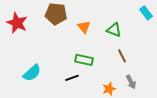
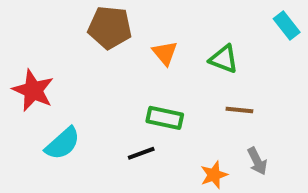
red star: (17, 23) -> (33, 90), moved
brown line: (122, 56) -> (239, 110), turned -56

